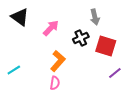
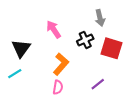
black triangle: (20, 17) -> (21, 48), moved, turned 30
pink arrow: (51, 28) -> (54, 29), turned -78
purple line: (115, 73) -> (98, 84), moved

